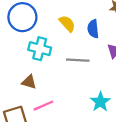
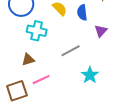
gray line: (78, 60) -> (71, 51), moved, turned -30
brown triangle: (29, 82) -> (28, 60), turned -32

